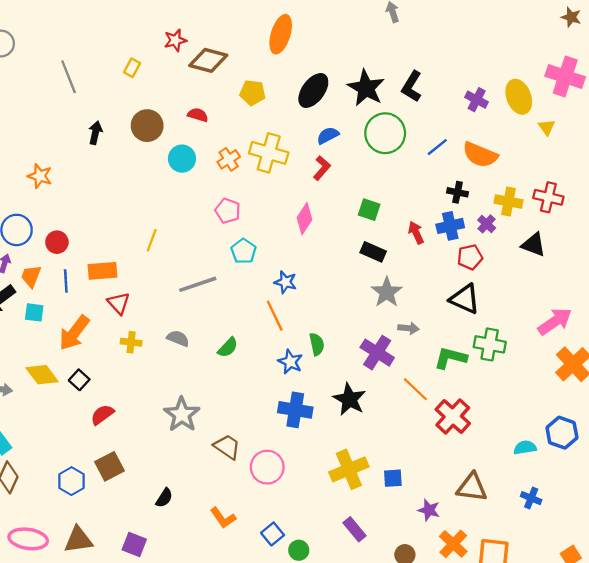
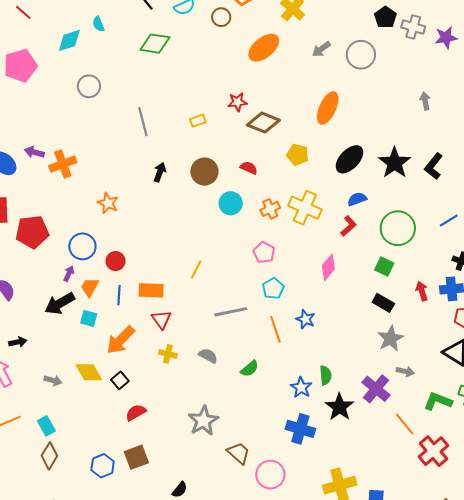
yellow rectangle: (132, 68) -> (198, 121), turned 35
green circle: (385, 133) -> (398, 228), moved
orange line: (275, 316) -> (275, 329), moved
black star: (349, 399) -> (339, 407), moved

